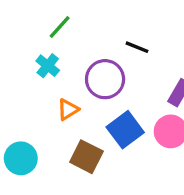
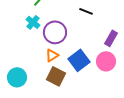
purple circle: (105, 79) -> (55, 32), moved
orange triangle: (68, 109) -> (52, 55), moved

